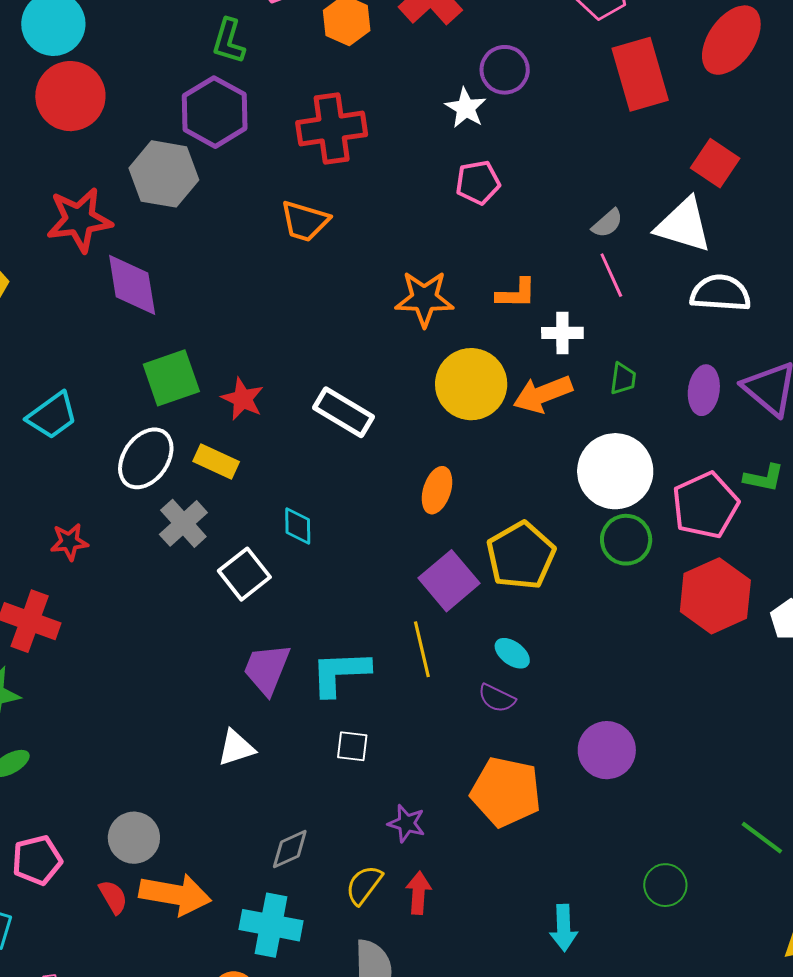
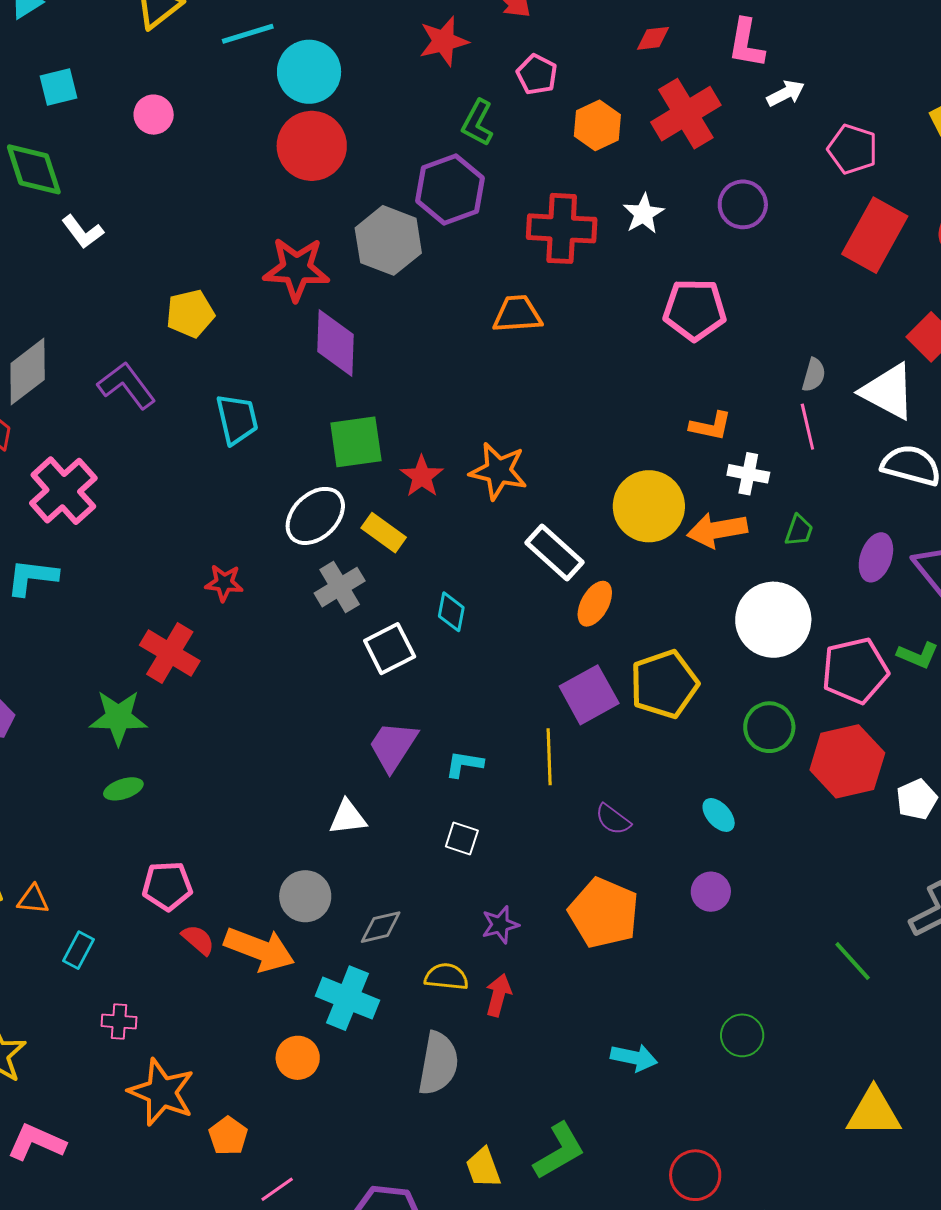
red rectangle: (640, 74) -> (875, 235), turned 34
white star: (466, 108) -> (644, 214), moved
pink pentagon: (478, 182) -> (695, 310), size x1.4
orange trapezoid: (305, 221) -> (517, 314), turned 148
gray semicircle: (607, 223) -> (814, 375), turned -44
orange star: (424, 299) -> (498, 471), moved
white rectangle: (344, 412) -> (554, 553), moved
cyan trapezoid: (52, 416) -> (237, 419), moved, turned -78
green circle: (626, 540) -> (769, 727), moved
cyan ellipse: (512, 653) -> (719, 815), moved
cyan L-shape: (340, 673) -> (464, 764), size x0.6
purple circle: (607, 750) -> (711, 892), size x0.7
purple star: (407, 823) -> (500, 925), turned 30
gray circle: (134, 838) -> (305, 896), moved
green line: (762, 838) -> (853, 961), moved
pink pentagon: (37, 860) -> (167, 886), moved
yellow semicircle: (364, 885) -> (446, 977), turned 48
red semicircle: (113, 897) -> (198, 940), turned -30
cyan arrow: (564, 928) -> (634, 1058), turned -87

